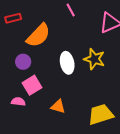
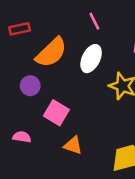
white ellipse: (67, 63) -> (91, 59), moved, turned 35
pink square: (32, 85) -> (56, 113), moved, turned -30

